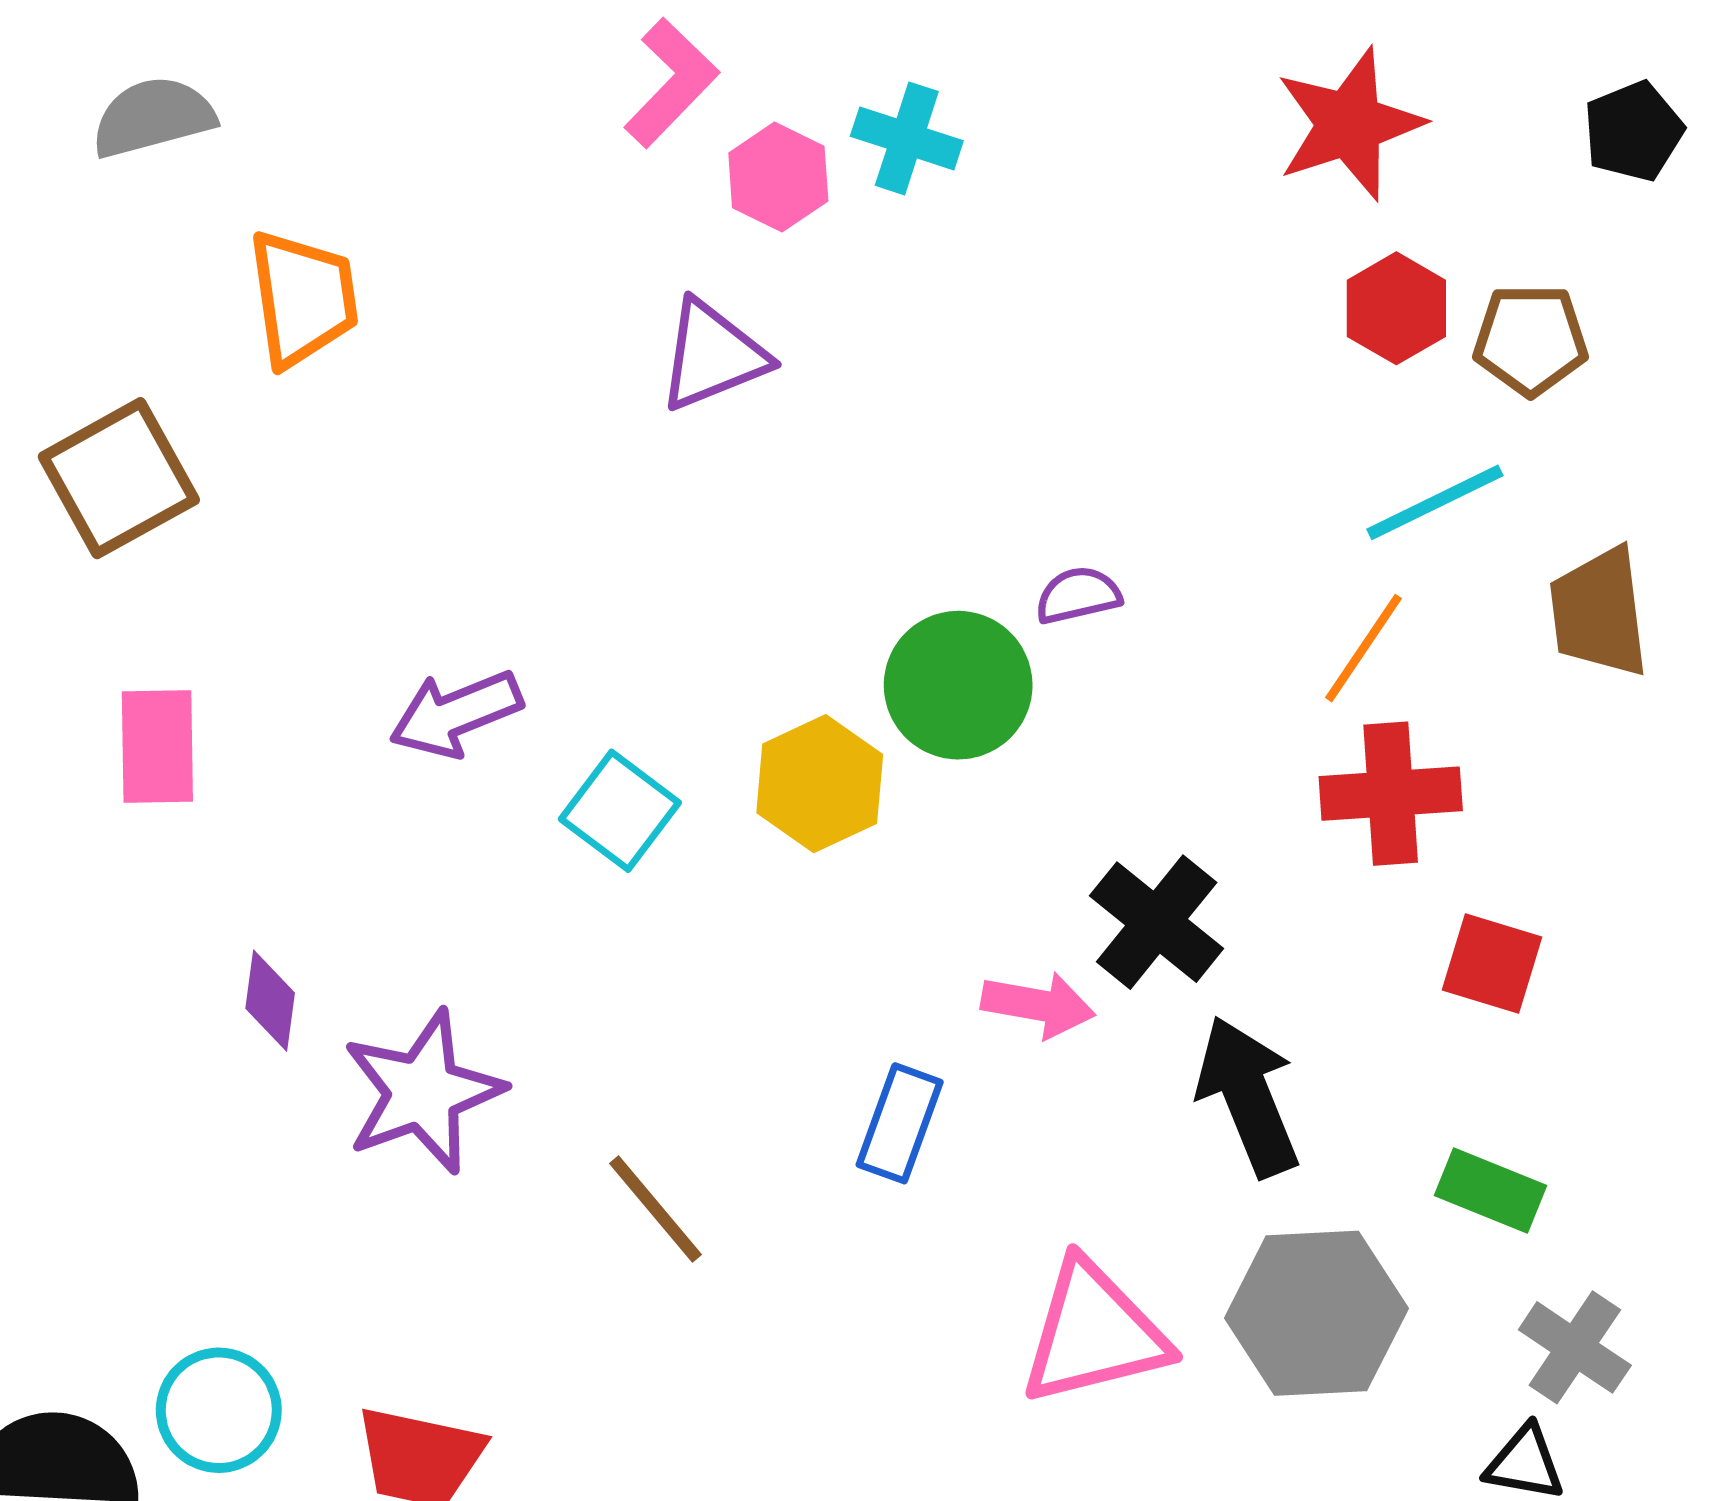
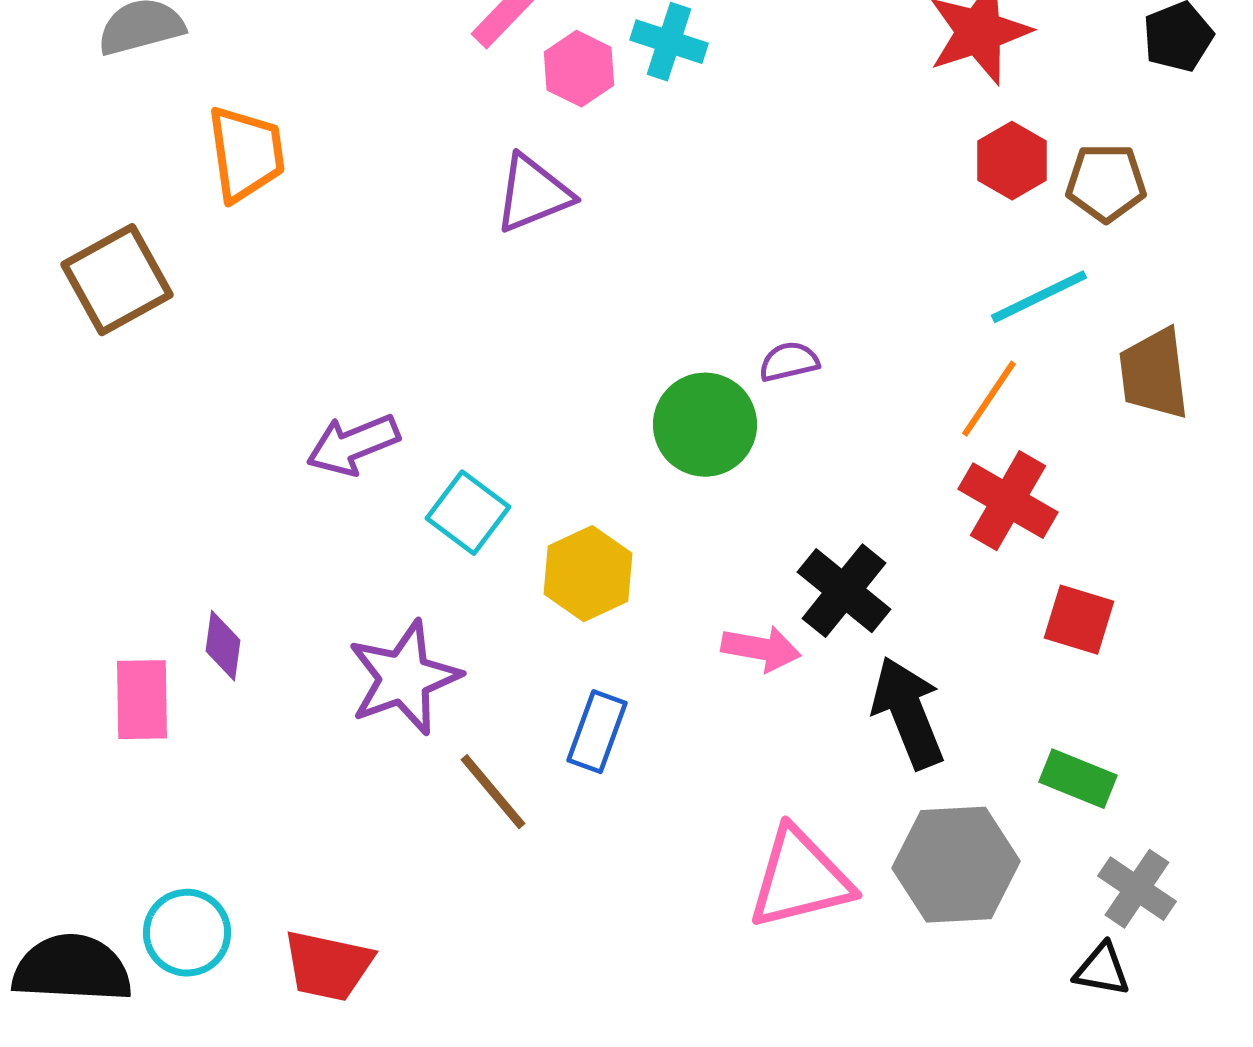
pink rectangle: (157, 747) -> (142, 700), moved
yellow hexagon: (820, 784) -> (588, 574), moved
red cross: (1391, 794) -> (1008, 501), turned 34
purple star: (423, 1092) -> (404, 678), moved
blue rectangle: (900, 1123) -> (597, 732), moved

